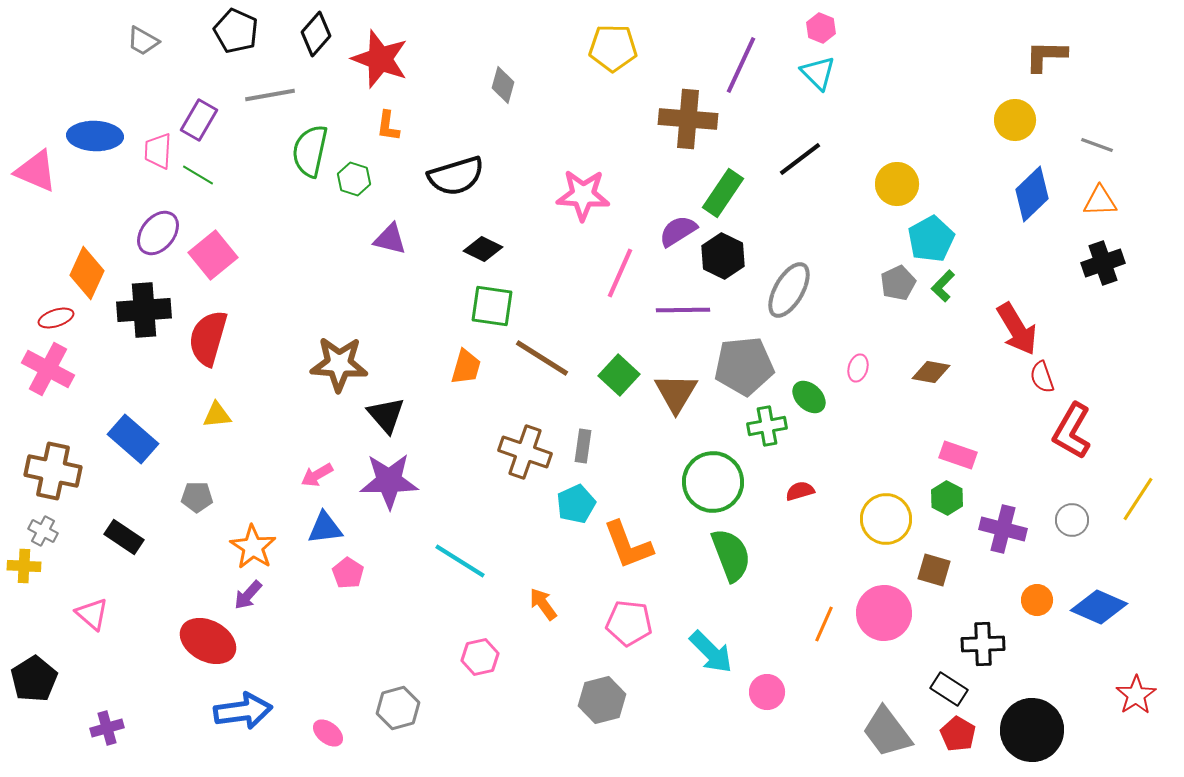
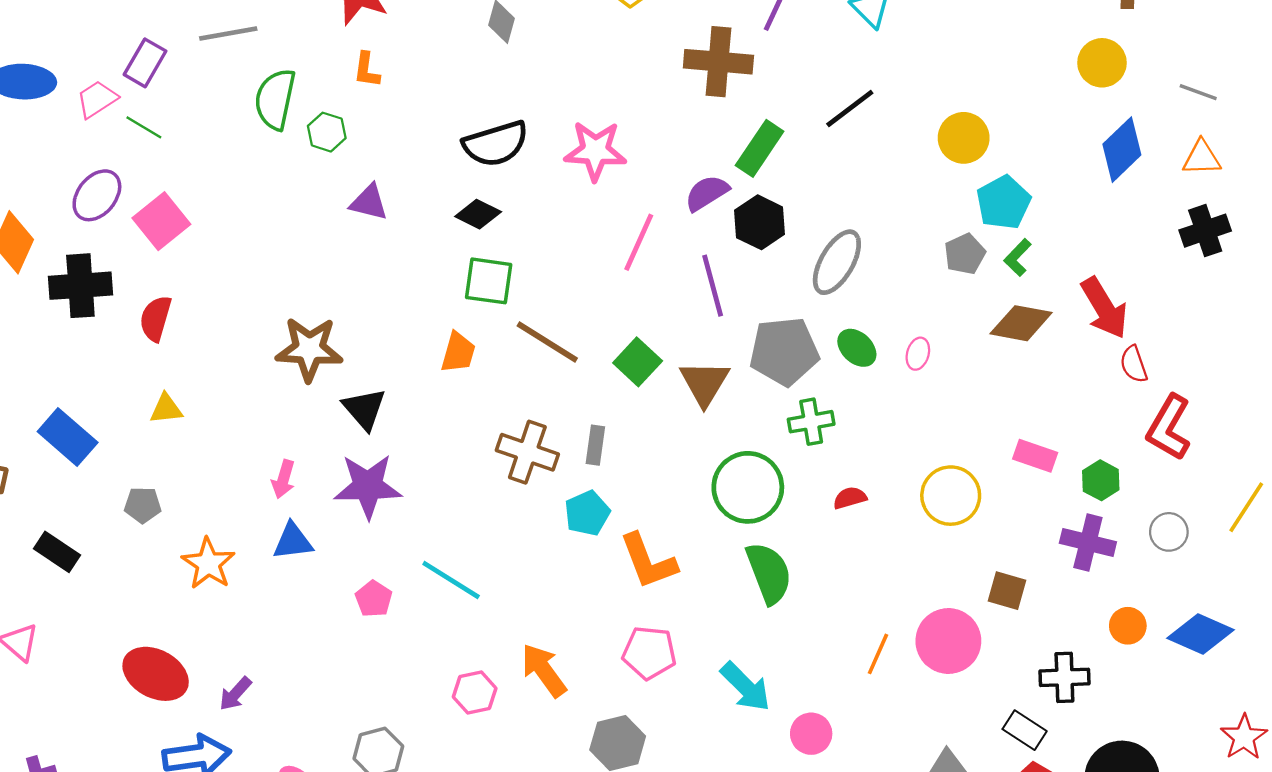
pink trapezoid: (158, 151) -> (97, 99), turned 54
black semicircle: (456, 176) -> (496, 144), moved
purple line: (683, 310) -> (713, 286), turned 76
red semicircle: (208, 338) -> (156, 318), size x0.7
brown diamond: (931, 372) -> (1021, 323), moved, size x1.4
green ellipse: (809, 397) -> (857, 348), moved
pink arrow: (317, 475) -> (283, 479), turned -44
green hexagon: (947, 498) -> (1101, 480), moved
yellow circle: (886, 519) -> (951, 496), moved
pink pentagon: (348, 573) -> (374, 599), moved
purple arrow: (248, 595) -> (235, 694), moved
orange arrow: (543, 604) -> (544, 670), moved, size x1.4

